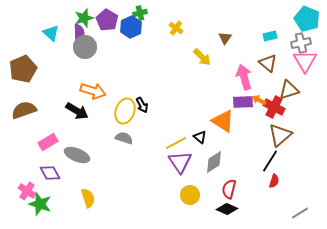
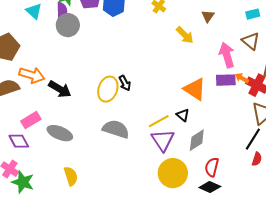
orange arrow: (93, 91) -> (32, 75), moved
orange triangle: (223, 121) -> (195, 89), moved
gray semicircle: (124, 138) -> (116, 129), moved, size x1.5
purple diamond: (50, 173) -> (19, 141), moved
yellow circle: (190, 195) -> (173, 173), size x1.5

